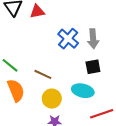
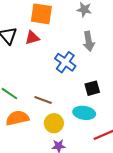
gray arrow: (93, 39) -> (89, 41), moved
orange semicircle: (16, 90) -> (17, 118), turned -75

